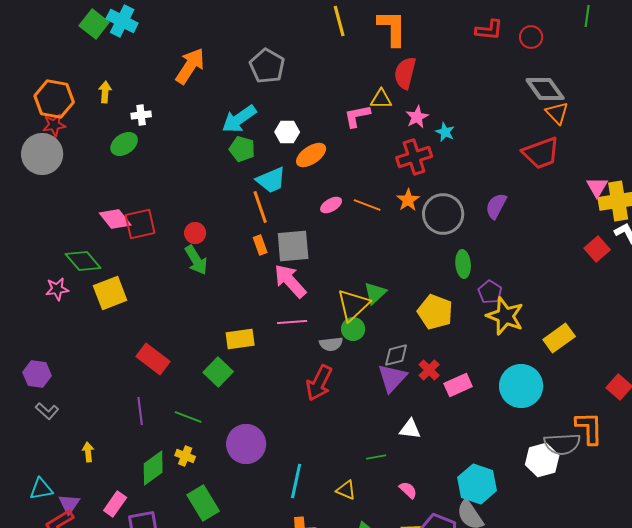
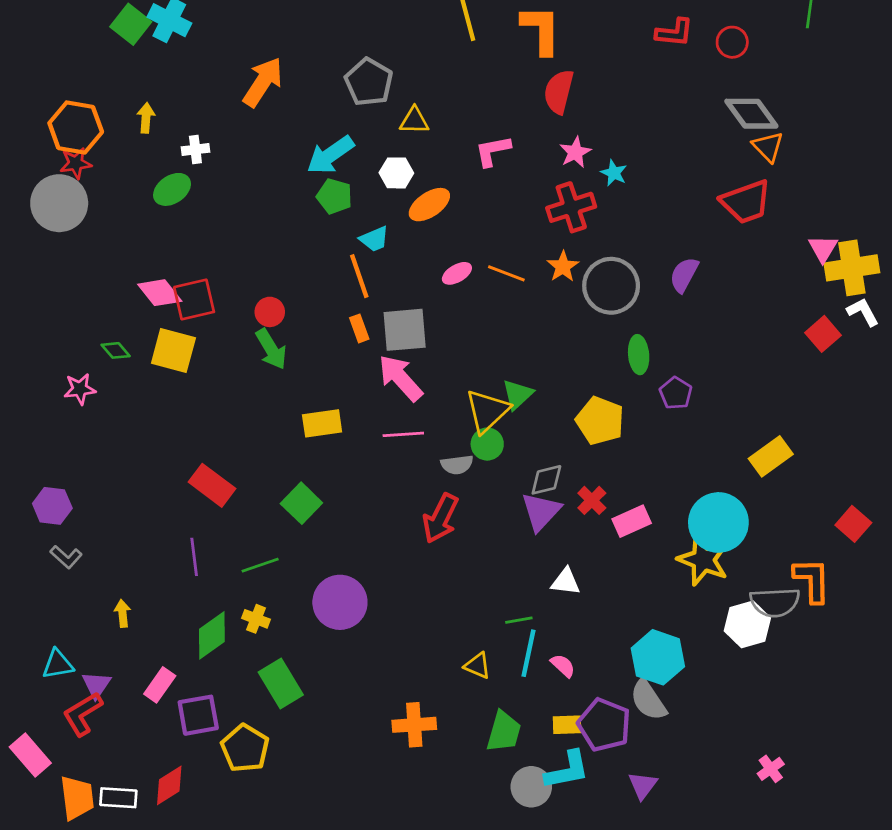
yellow triangle: (381, 99) -> (414, 121), moved
cyan trapezoid: (271, 180) -> (374, 239), size x0.7
green diamond: (83, 261) -> (116, 350), size x0.6
yellow square: (110, 293) -> (173, 350), moved, turned 36
yellow star: (505, 316) -> (703, 560), moved
yellow rectangle: (240, 339) -> (322, 423), moved
green line: (188, 417) -> (260, 565), turned -40
cyan line: (296, 481) -> (528, 653), moved

